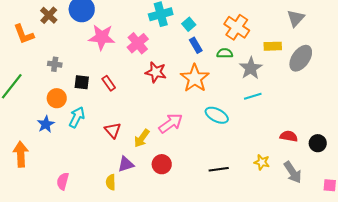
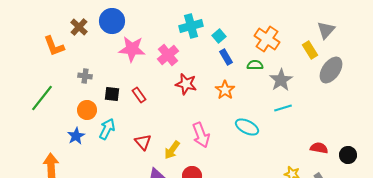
yellow rectangle: (273, 46) -> (310, 50), moved, turned 60
orange star: (195, 78) -> (225, 90), size x0.7
pink arrow: (171, 123) -> (201, 135), turned 105

